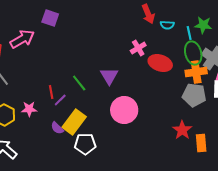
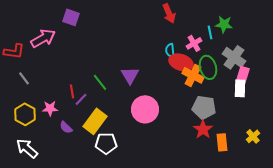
cyan semicircle: (167, 25) -> (170, 50), moved, turned 80
pink cross: (138, 48) -> (194, 43), moved
green ellipse: (193, 53) -> (208, 67), moved
orange cross: (196, 72) -> (193, 75), moved, turned 35
gray pentagon: (194, 95) -> (204, 107), moved
purple semicircle: (57, 128) -> (66, 127), moved

